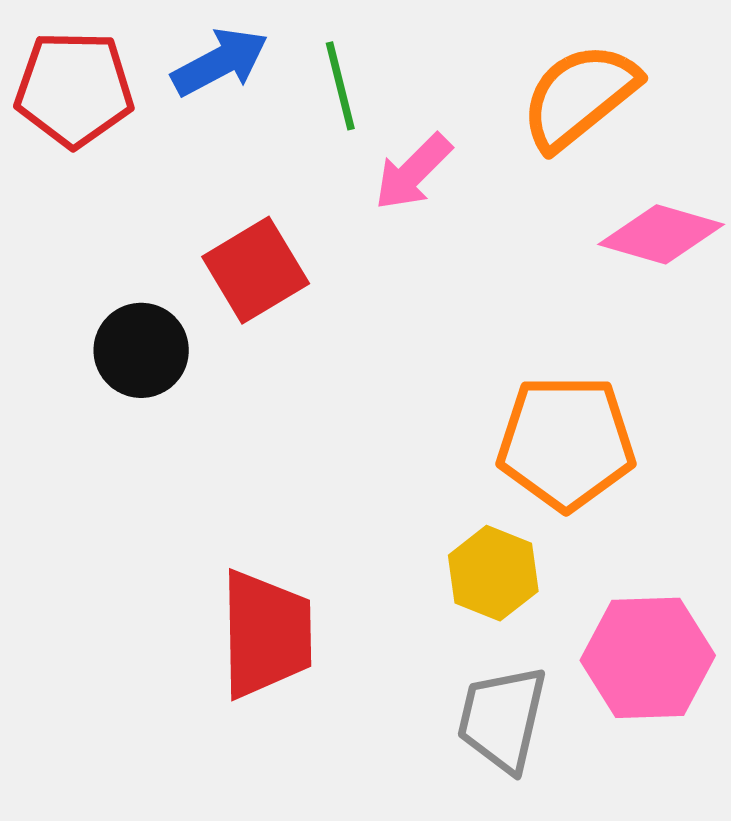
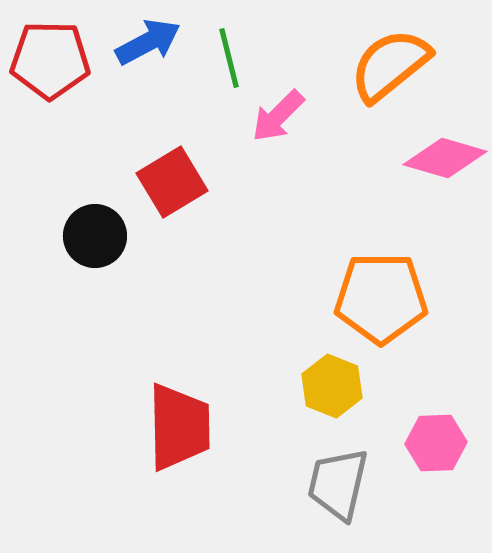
pink hexagon: (648, 658) -> (436, 443), size x0.7

